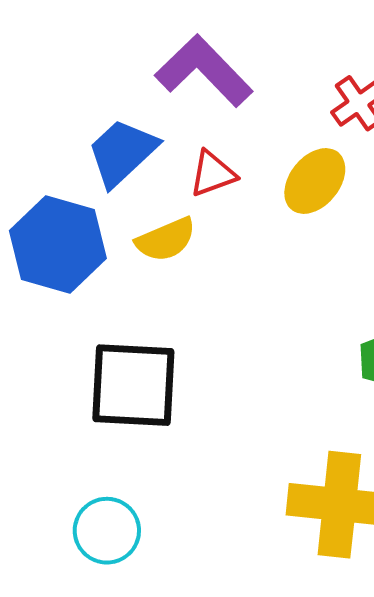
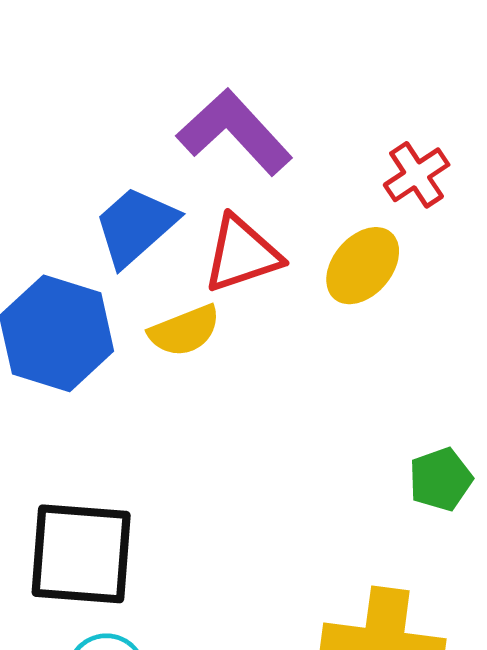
red triangle: (213, 174) -> (242, 254), size x1.4
black square: (133, 385) -> (81, 554), moved

